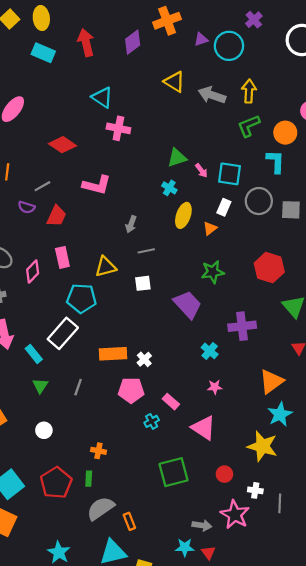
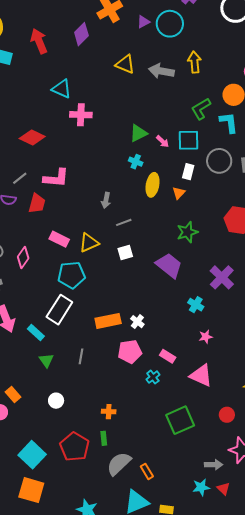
green L-shape: (249, 126) -> (201, 109), moved
pink L-shape: (97, 185) -> (56, 178), moved
pink rectangle: (62, 257) -> (59, 239), moved, turned -42
purple cross: (242, 326) -> (222, 277), turned -30

